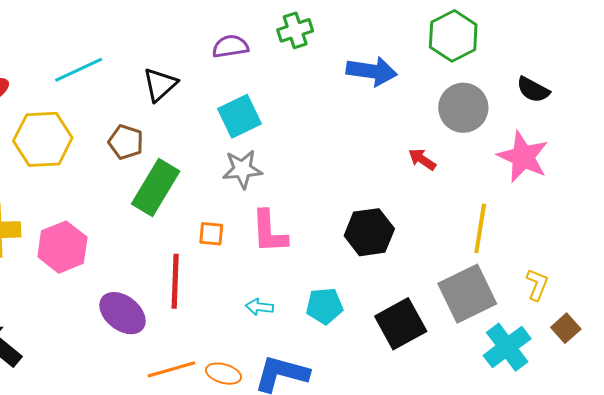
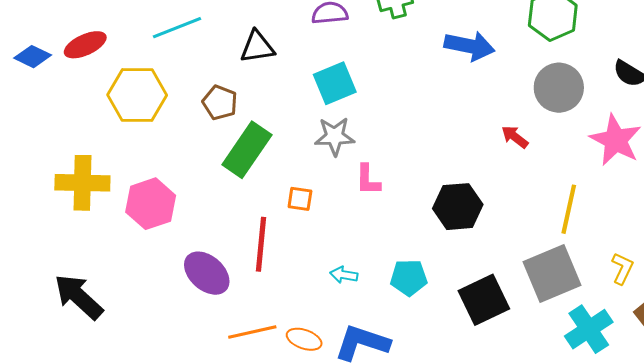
black triangle: (160, 84) -> (257, 47), turned 30
pink L-shape: (269, 232) -> (368, 180), moved, size x0.7

